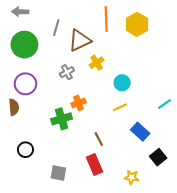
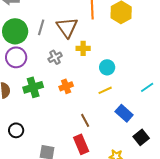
gray line: (56, 28) -> (41, 27), moved
brown triangle: (80, 40) -> (67, 27), turned -40
yellow cross: (97, 63) -> (83, 48), turned 32
purple circle: (25, 84) -> (16, 57), moved
green cross: (62, 119) -> (33, 87), moved

